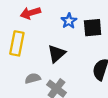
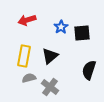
yellow rectangle: (17, 43) -> (24, 56), moved

